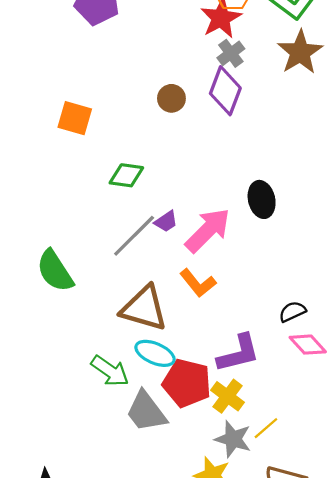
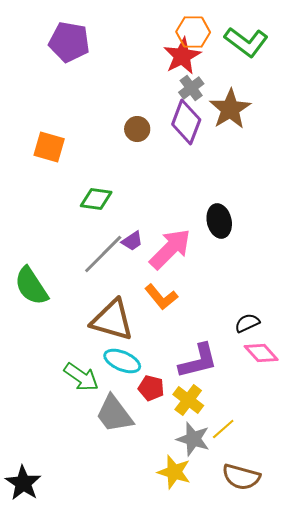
brown star: (300, 52) -> (230, 109), moved
red pentagon: (187, 383) -> (151, 388), size x0.6

